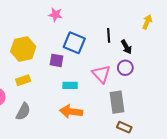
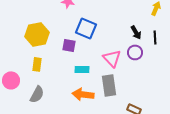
black line: (109, 35) -> (155, 37), moved
yellow rectangle: (23, 80) -> (37, 64), turned -64
gray rectangle: (117, 102) -> (109, 85), moved

